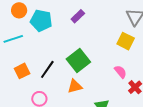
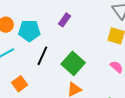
black line: (47, 69) -> (42, 56), moved

